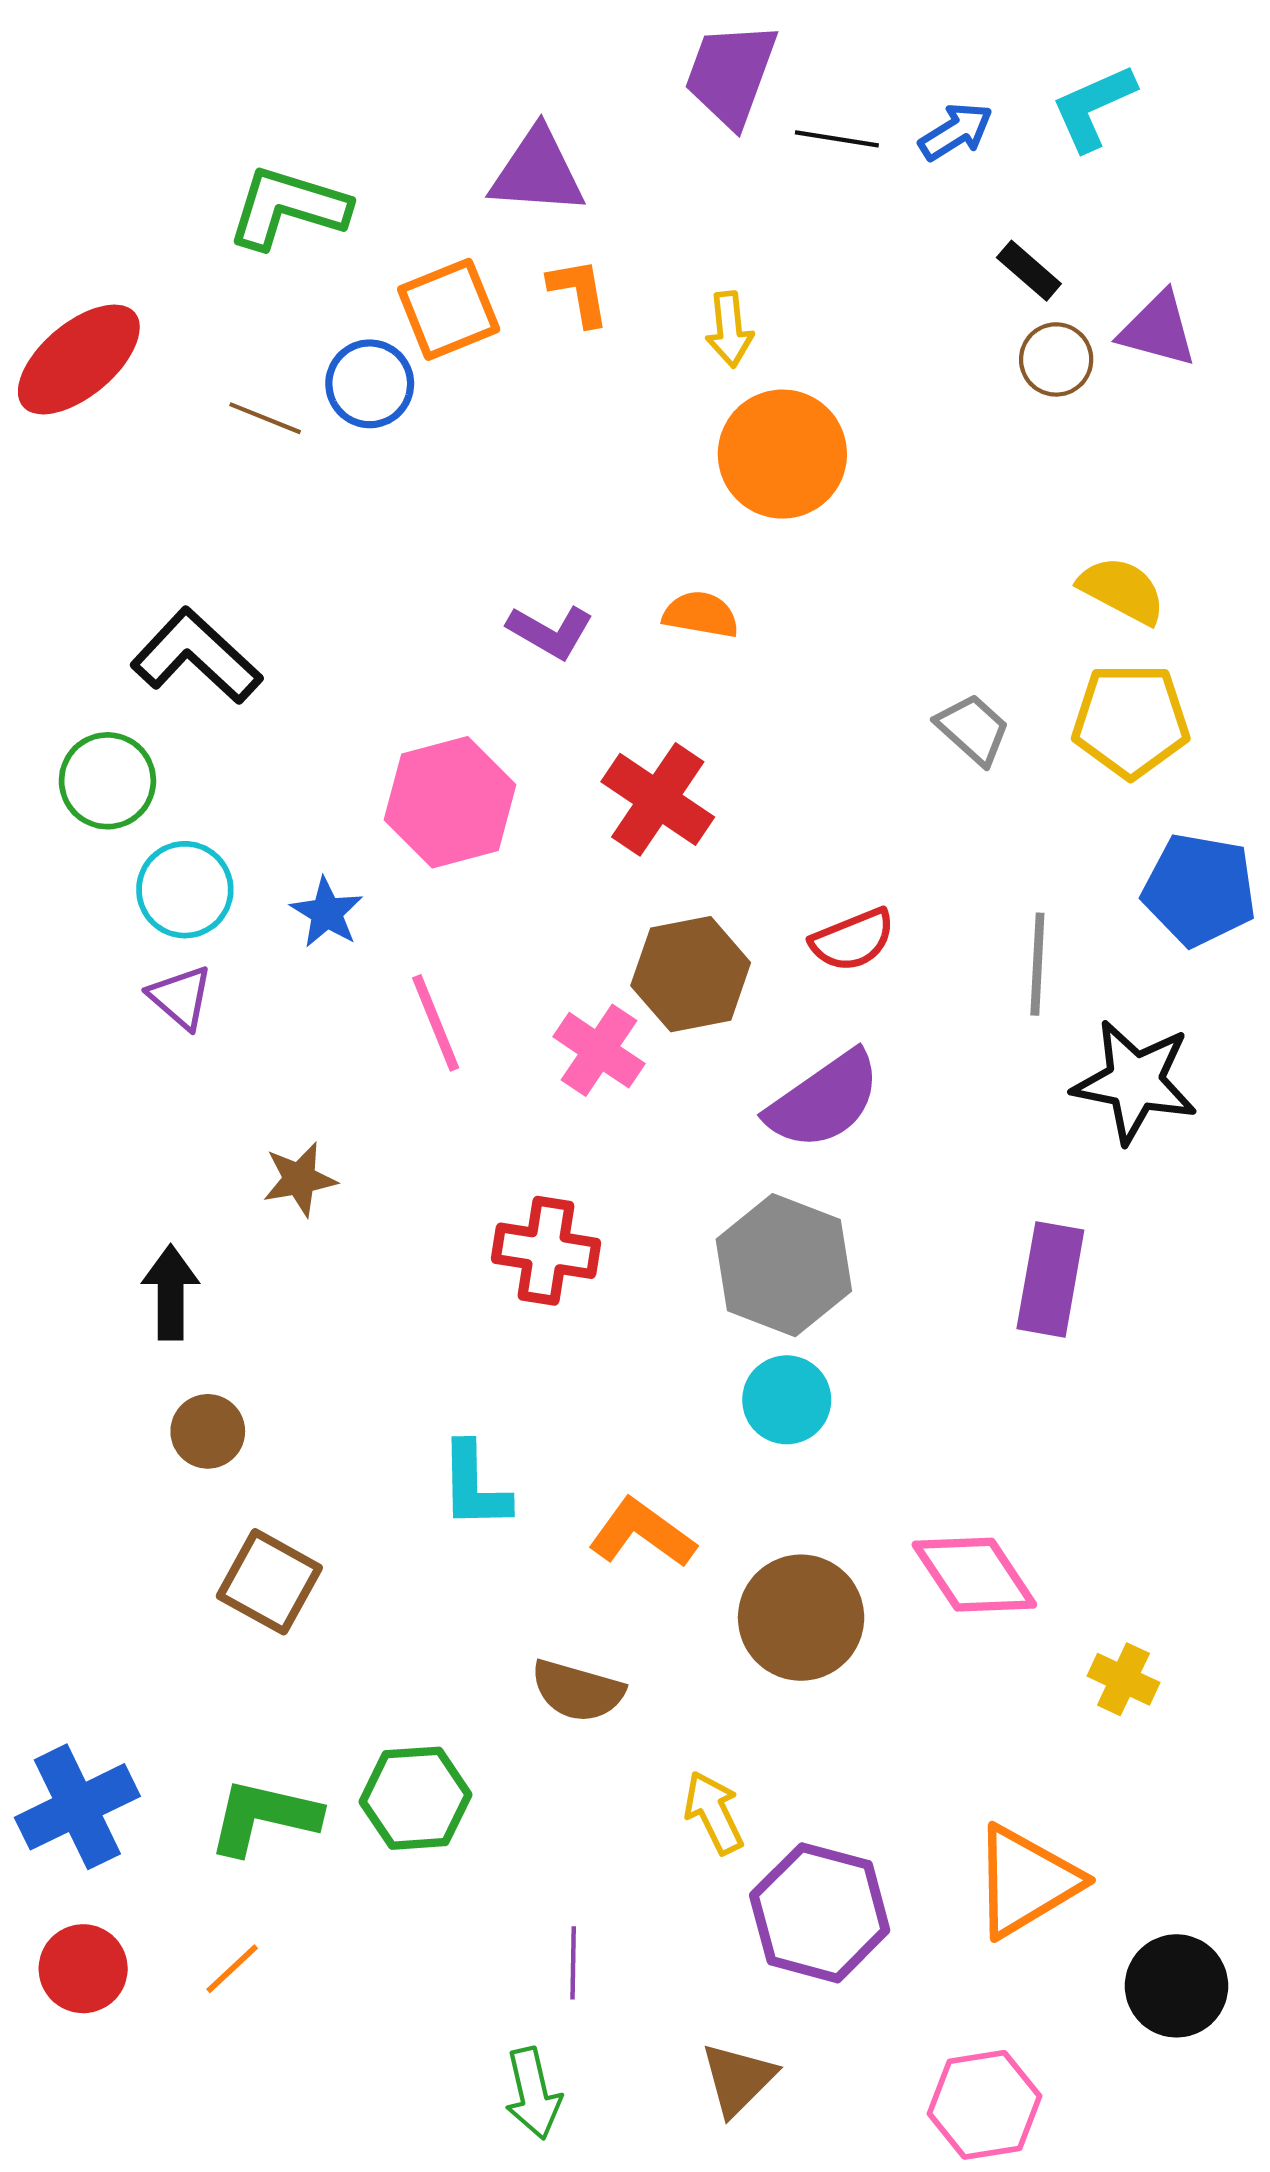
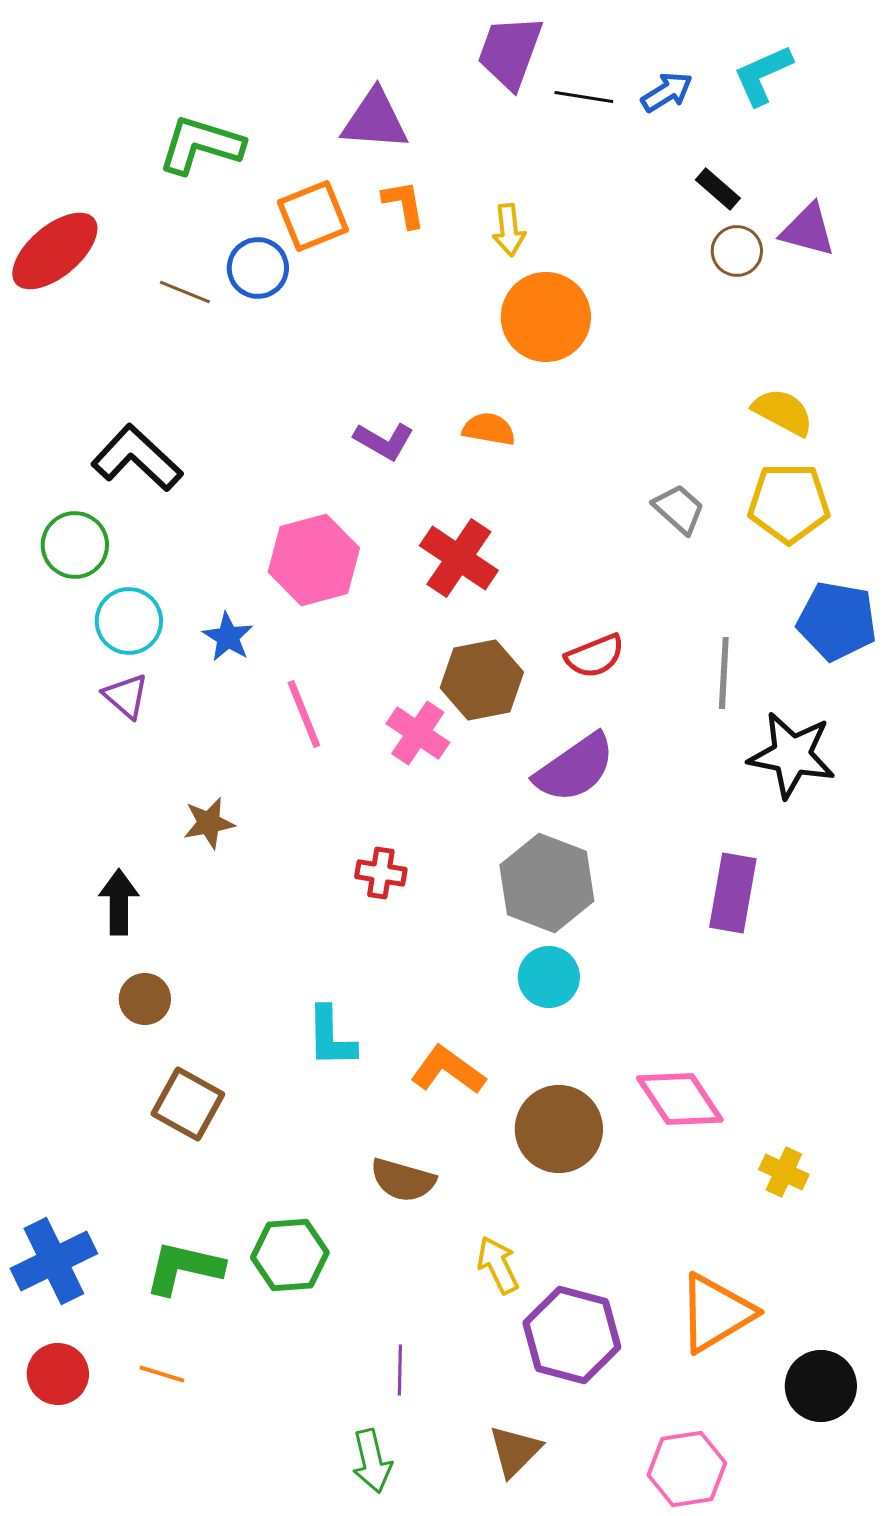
red cross: (546, 1251) -> (381, 873), size x0.7
orange line: (232, 1969) -> (162, 1374), turned 60

